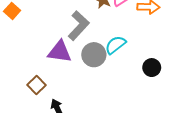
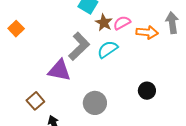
cyan semicircle: (115, 45) -> (108, 49), moved
gray circle: (94, 55) -> (95, 103), moved

